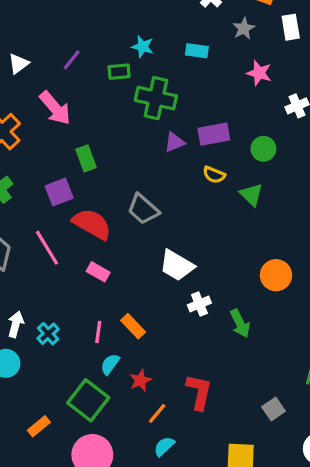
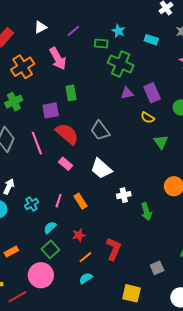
purple rectangle: (214, 134) -> (152, 93), turned 66
green triangle: (251, 195) -> (161, 142), moved
white trapezoid: (177, 265) -> (101, 169), moved
cyan cross: (48, 334) -> (31, 204), moved
cyan semicircle: (110, 364) -> (50, 227), moved
green square: (88, 400) -> (50, 249), moved, size x0.7

